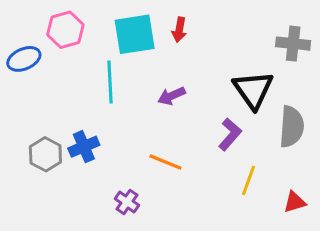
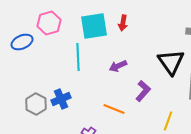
purple L-shape: (230, 134) -> (143, 91), moved

